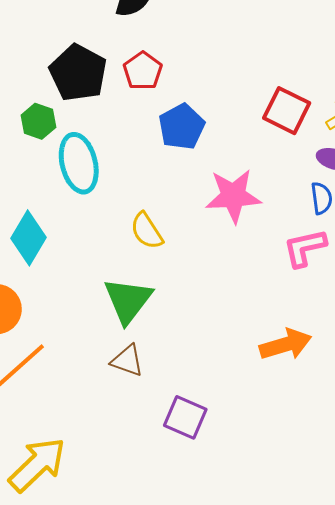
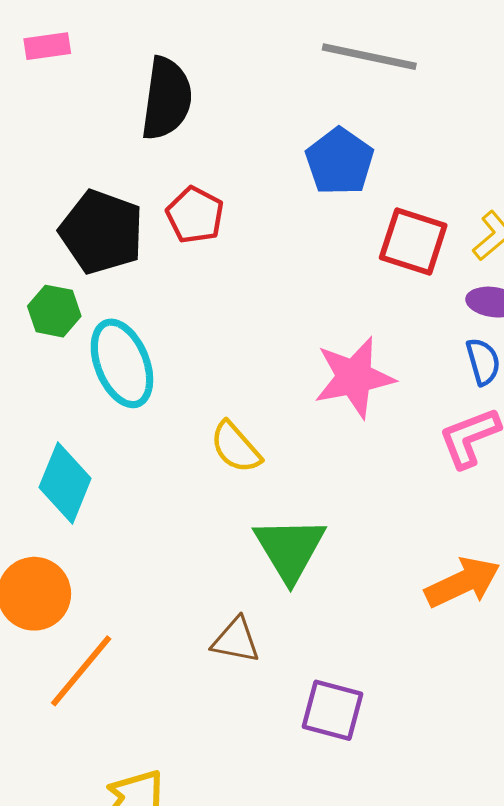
blue pentagon: (182, 127) -> (340, 161), moved
green triangle: (128, 300) -> (290, 549), moved

